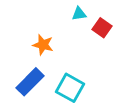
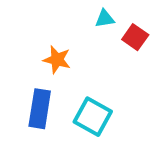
blue rectangle: (30, 82) -> (40, 109), turned -36

